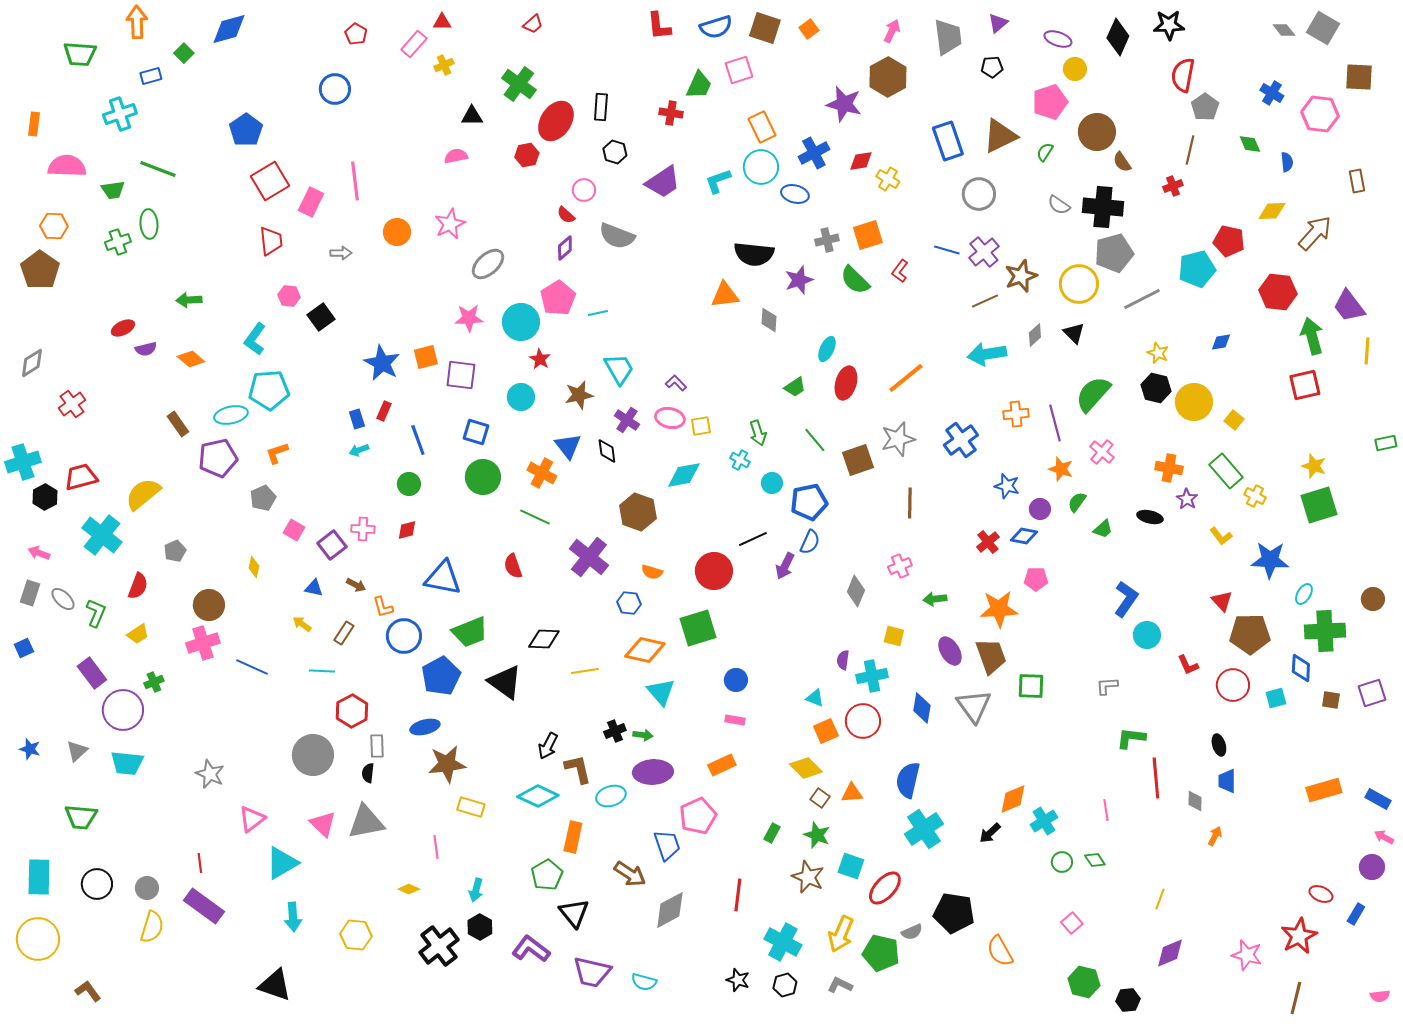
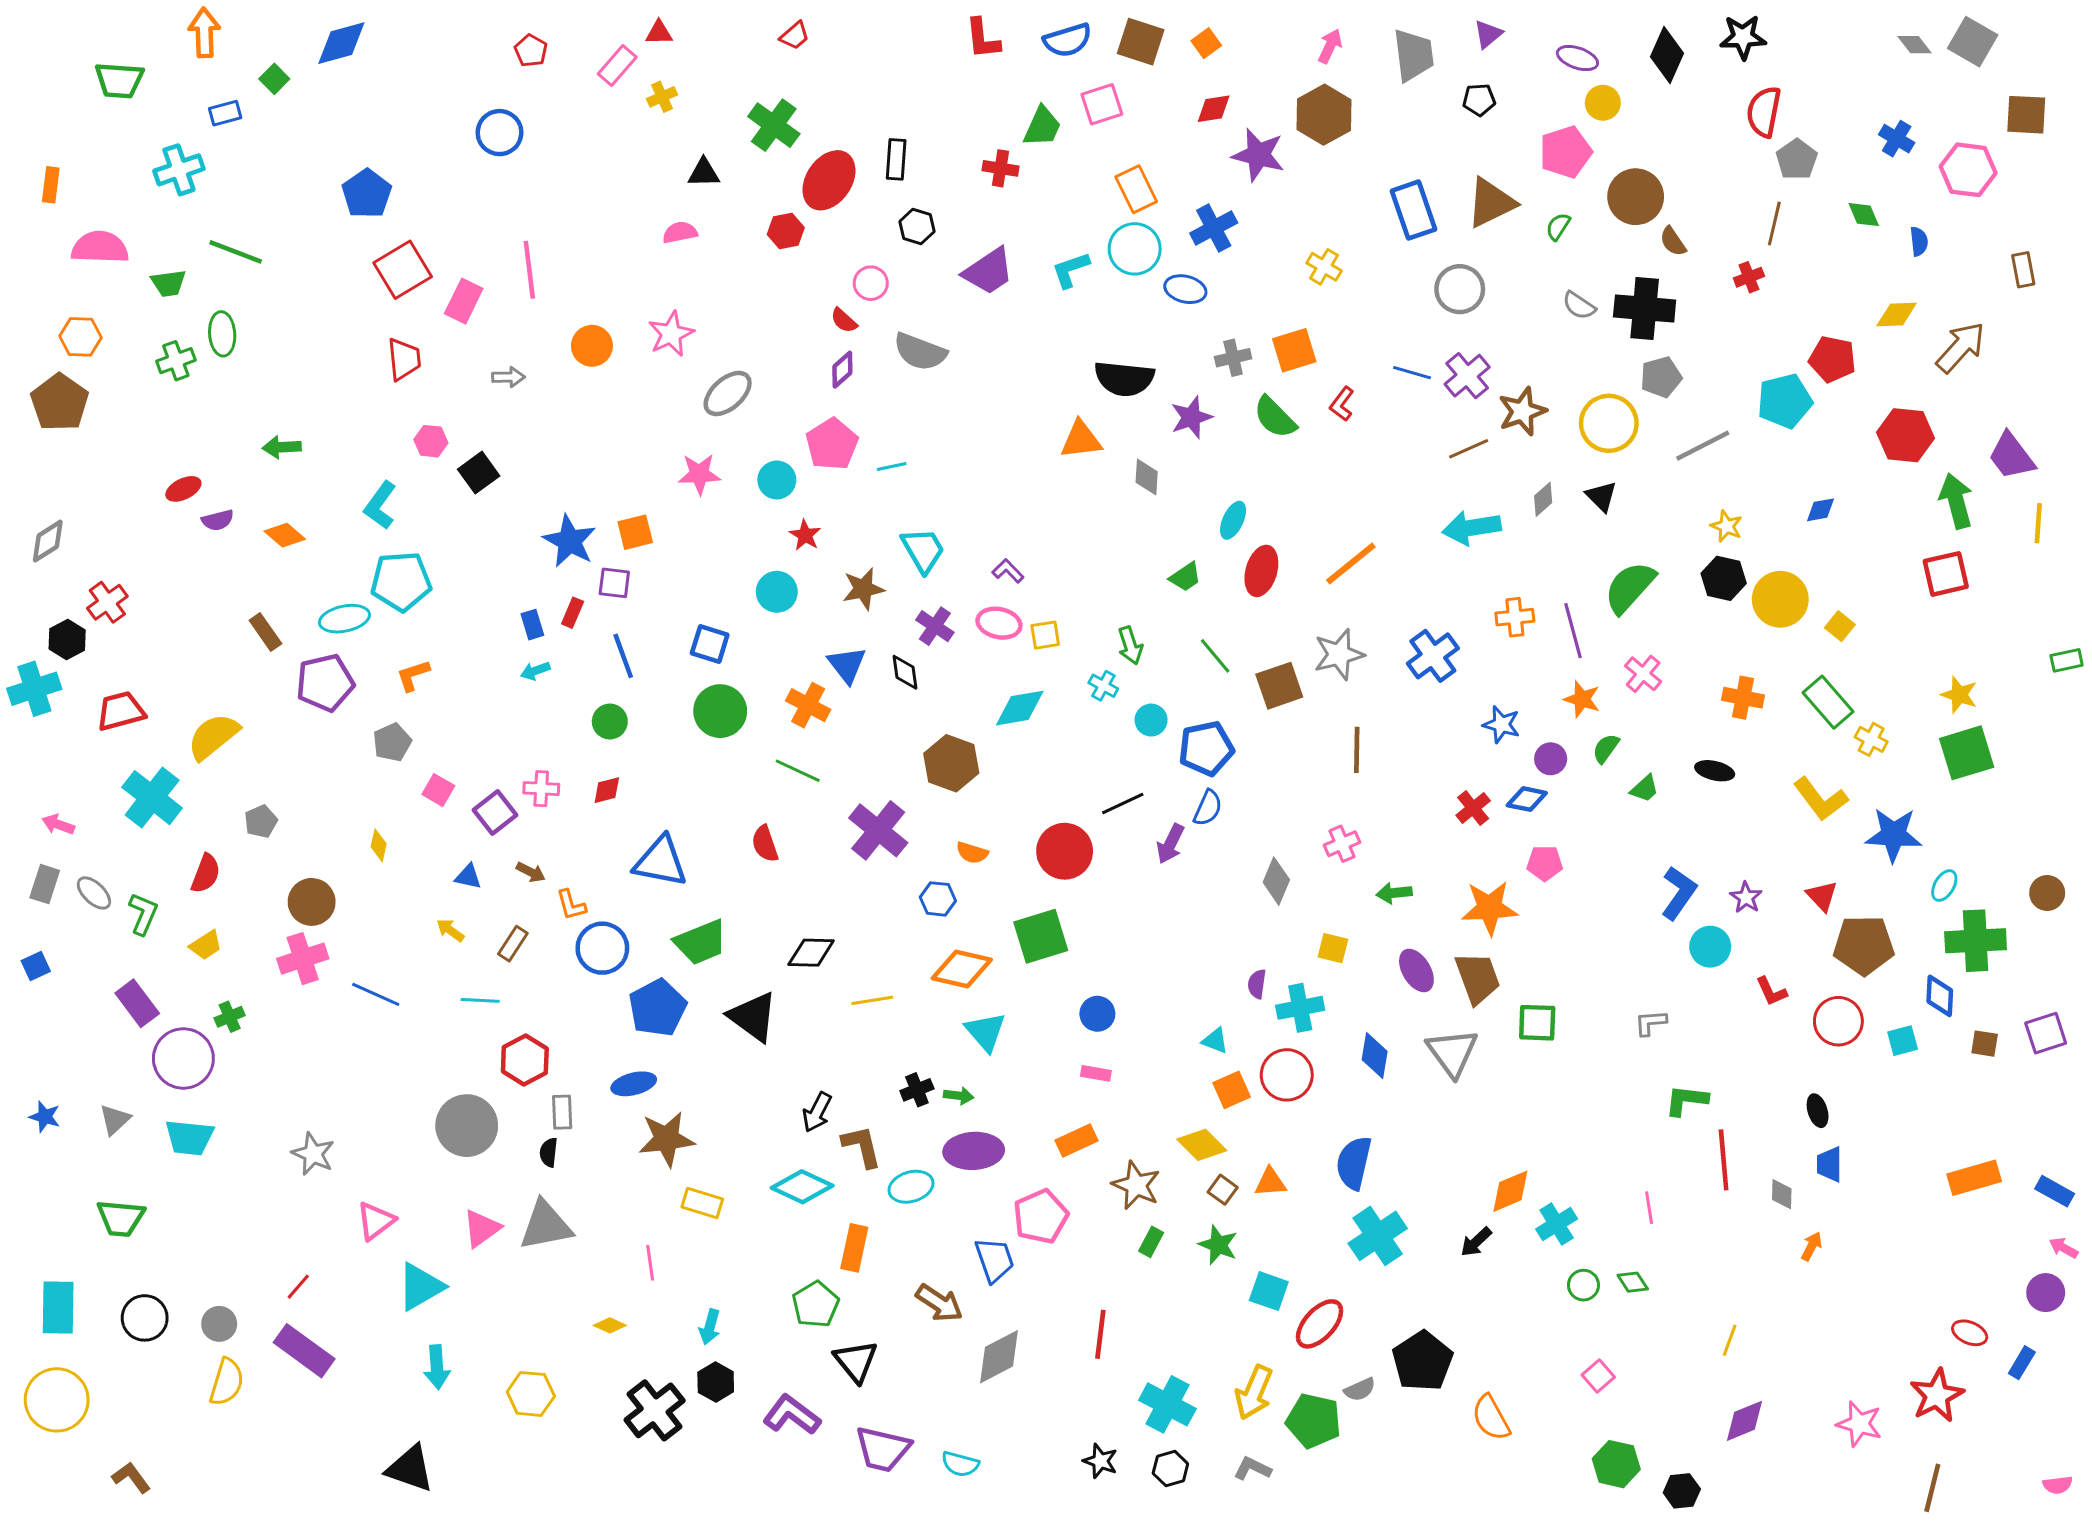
red diamond: (861, 161) -> (1214, 109), moved
gray pentagon: (1114, 253) -> (1661, 377), size x0.7
cyan circle: (521, 322) -> (777, 480), size x0.7
purple square: (461, 375) -> (614, 583), moved, size x0.7
black hexagon: (45, 497) -> (67, 640), moved
purple star: (1187, 499) -> (1746, 897), moved
yellow L-shape: (1221, 536) -> (1821, 799), size x1.6
pink triangle: (323, 824) -> (482, 1228), turned 40
red line: (200, 863) -> (298, 1287), turned 48
brown star: (808, 877) -> (1136, 1185), moved
black pentagon: (954, 913) -> (1422, 1361), turned 30

